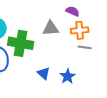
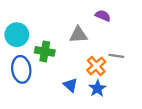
orange cross: (80, 30) -> (96, 66), moved, turned -36
green cross: (21, 43) -> (45, 51), size x0.7

